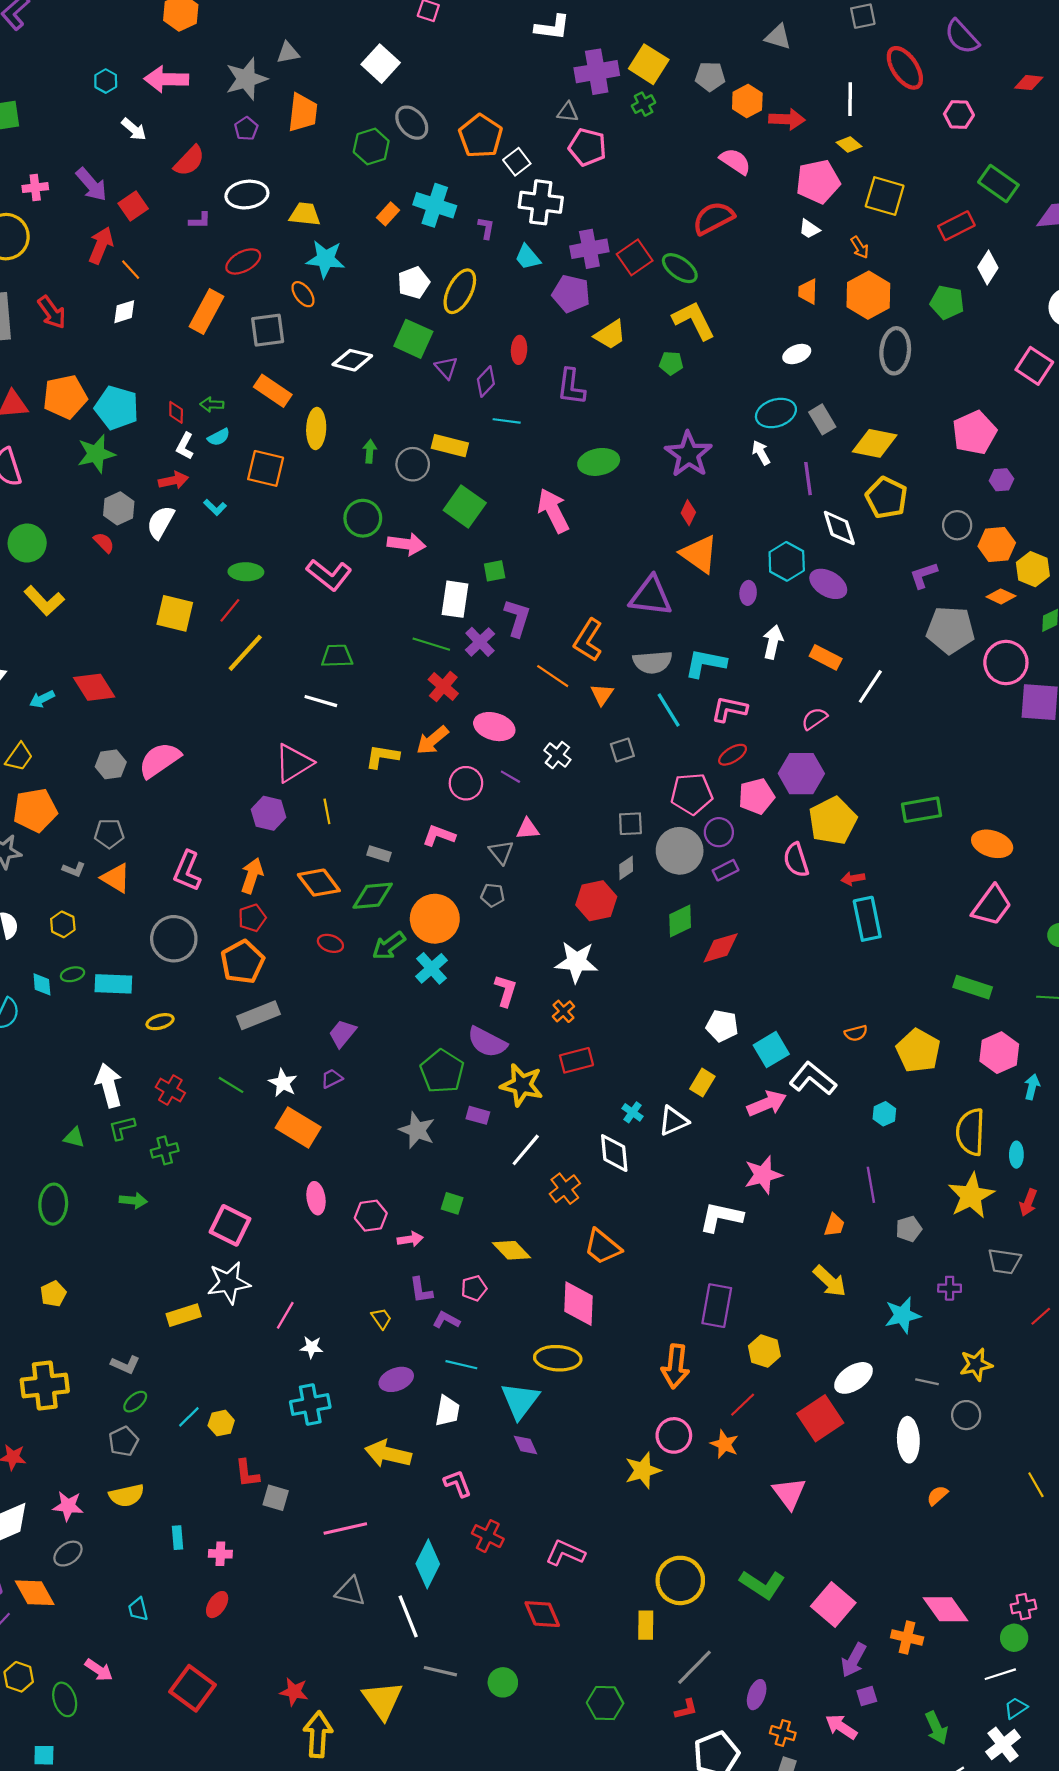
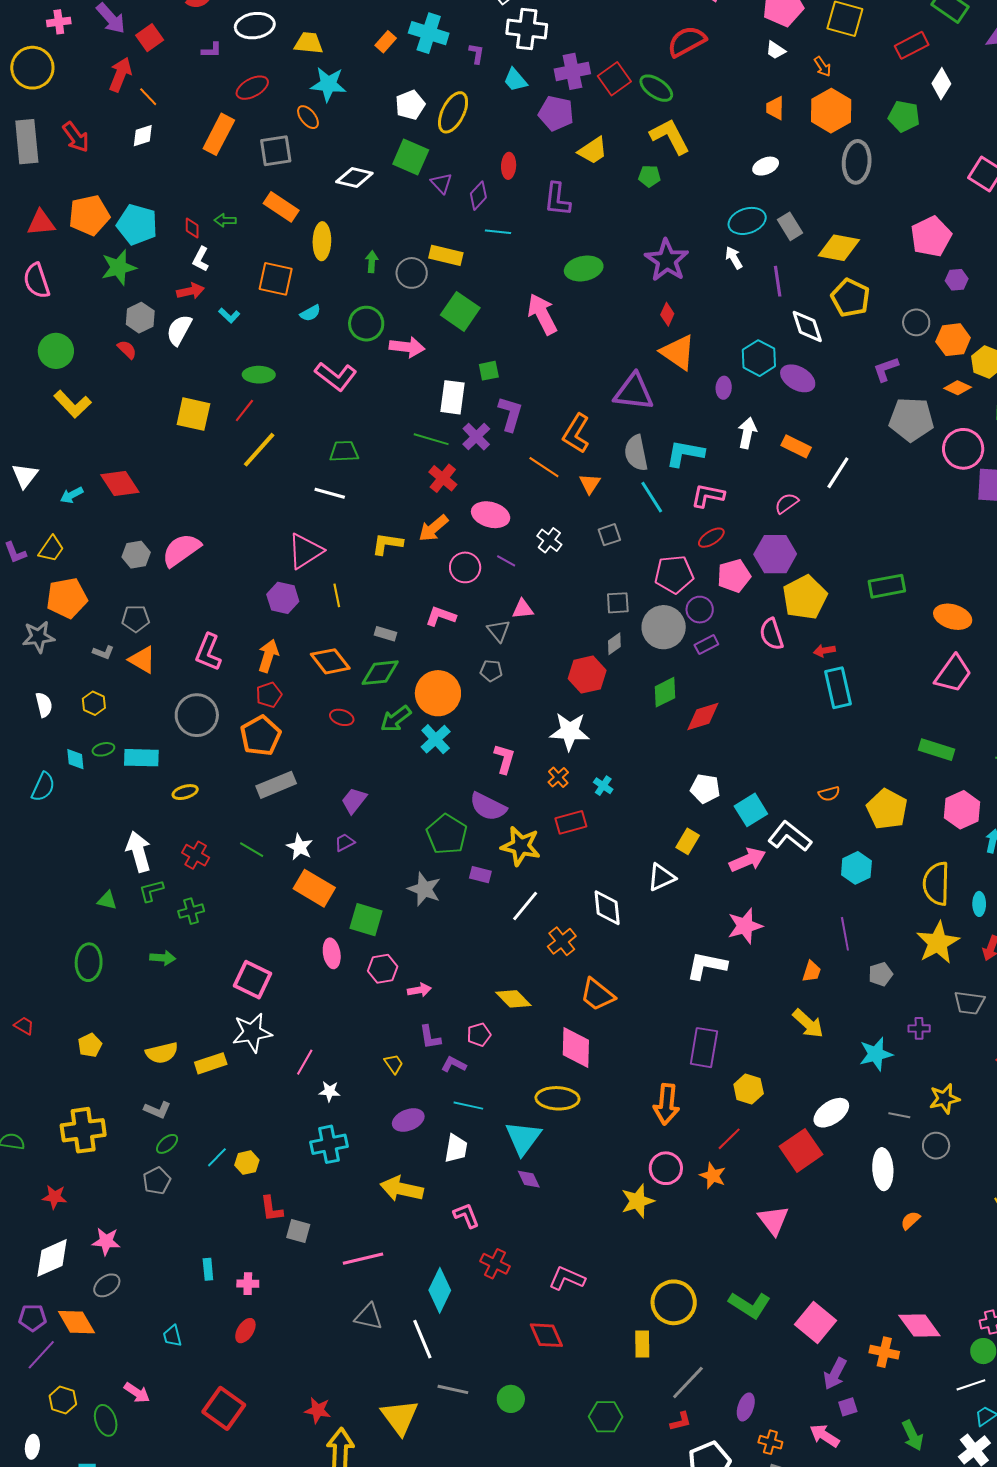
cyan semicircle: (219, 437) -> (310, 313), moved
gray semicircle: (652, 662) -> (636, 453), turned 84
cyan cross: (633, 1112) -> (603, 786), moved
cyan hexagon: (884, 1114) -> (856, 868), size x1.4
green square: (452, 1203) -> (366, 920), moved, size x1.6
yellow semicircle: (127, 1495) -> (162, 1053), moved

